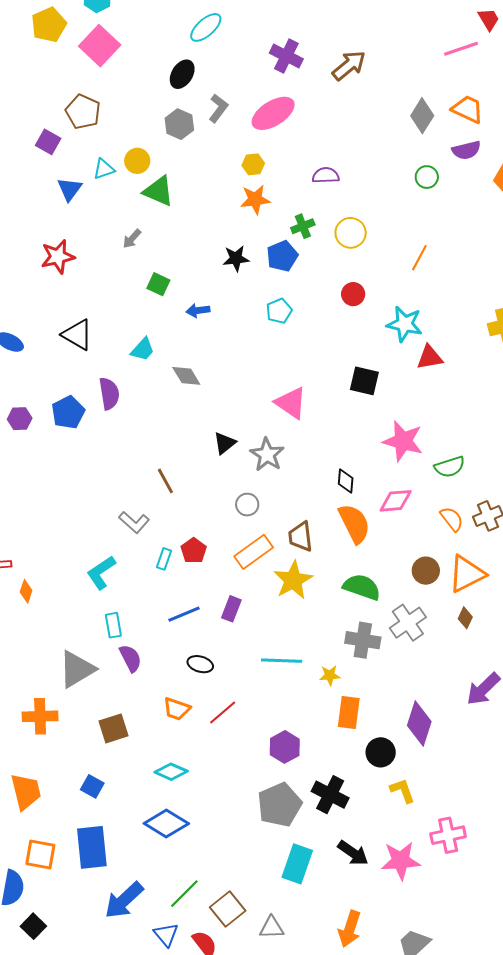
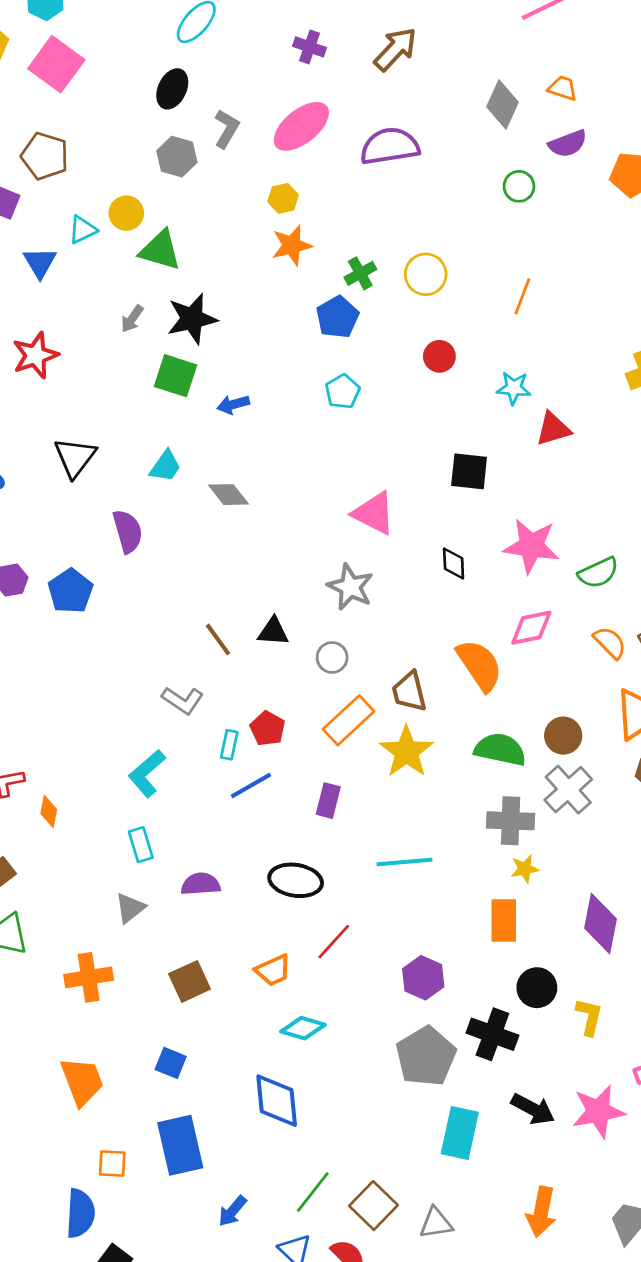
purple cross: (286, 56) -> (310, 47), size x0.7
orange trapezoid: (468, 109) -> (563, 88), size x0.7
purple semicircle: (326, 175) -> (390, 146), moved, size x1.6
black star: (236, 258) -> (192, 319), moved, size x1.4
green square: (158, 284) -> (175, 376), size x1.4
cyan star: (405, 324) -> (514, 388), size x0.7
black triangle: (77, 335) -> (75, 457), turned 44
blue pentagon: (68, 412) -> (70, 591), moved
black triangle: (225, 443) -> (273, 632), moved, turned 50
black diamond: (346, 481) -> (454, 564), moved
brown circle: (426, 571) -> (563, 736), moved
blue line: (184, 614) -> (251, 785), moved
cyan rectangle: (113, 625) -> (141, 845), moved
purple semicircle: (130, 658) -> (201, 884), turned -60
black ellipse: (200, 664) -> (296, 880), size x1.5
gray triangle: (77, 669) -> (130, 908), size x0.6
yellow star: (330, 675) -> (525, 869), moved
orange trapezoid: (177, 709) -> (273, 970), moved, turned -36
black circle: (381, 752) -> (537, 988), moved
cyan diamond: (171, 772) -> (303, 1028), moved
yellow L-shape: (402, 791) -> (589, 1017), turned 40
blue diamond: (166, 823) -> (277, 1101), turned 60
orange square: (40, 855) -> (112, 1164), size x0.7
blue arrow: (124, 900) -> (232, 1211), size x0.6

